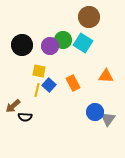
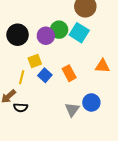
yellow square: (39, 71) -> (35, 61), turned -32
yellow line: (37, 90) -> (22, 77), moved
gray triangle: (108, 119) -> (72, 110), moved

